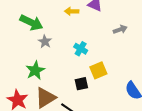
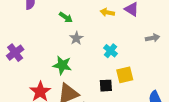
green arrow: (31, 23) -> (66, 17), size x0.6
green star: (35, 70) -> (62, 65), turned 30

